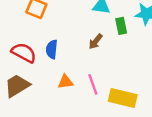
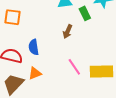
orange triangle: (65, 82) -> (35, 73), moved

